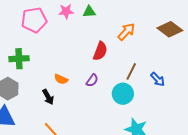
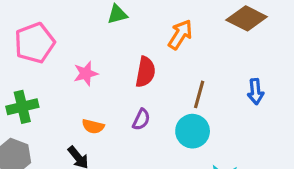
pink star: (66, 11) -> (86, 73), moved
blue arrow: (158, 79) -> (256, 92), moved, turned 49

